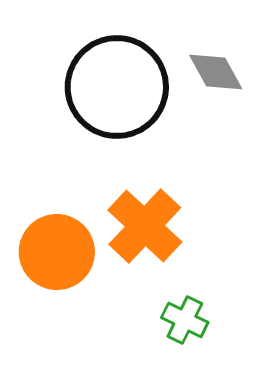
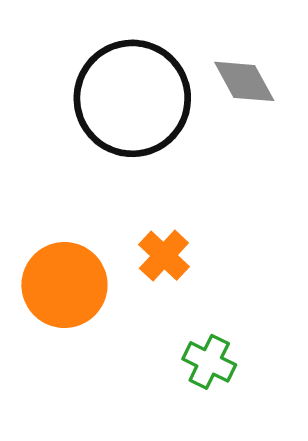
orange cross: (145, 226) -> (164, 256), size x0.6

